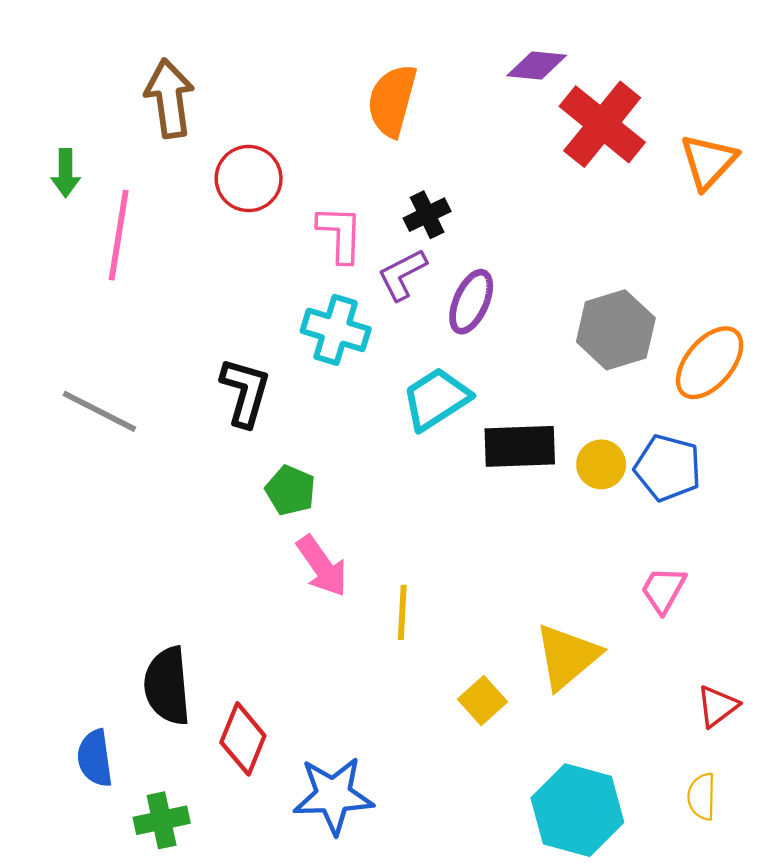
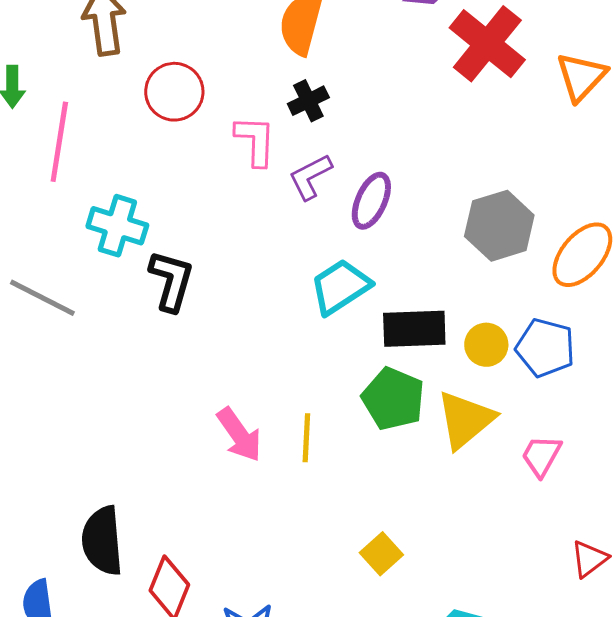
black cross: (427, 215) -> (308, 101), moved
cyan cross: (336, 330) -> (117, 226), moved
green pentagon: (290, 490) -> (393, 399), moved, size x1.4
yellow line: (402, 612) -> (306, 438), moved
yellow triangle: (567, 656) -> (465, 420), moved

